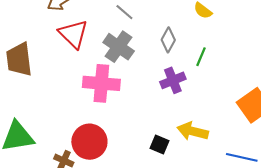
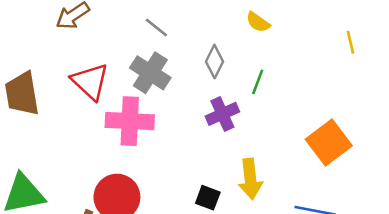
red triangle: (73, 34) -> (90, 82), moved
yellow arrow: (193, 131) -> (250, 179), turned -108

